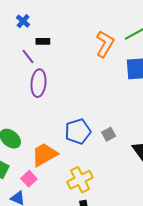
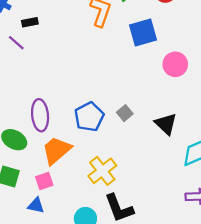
purple ellipse: (38, 83) -> (40, 115), moved
pink square: (29, 179) -> (44, 181), turned 35

